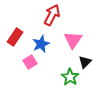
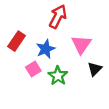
green star: (70, 77) -> (58, 76), moved

